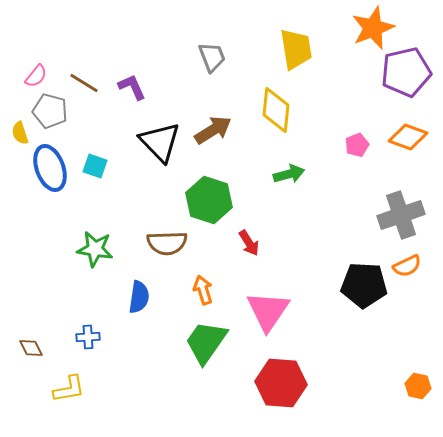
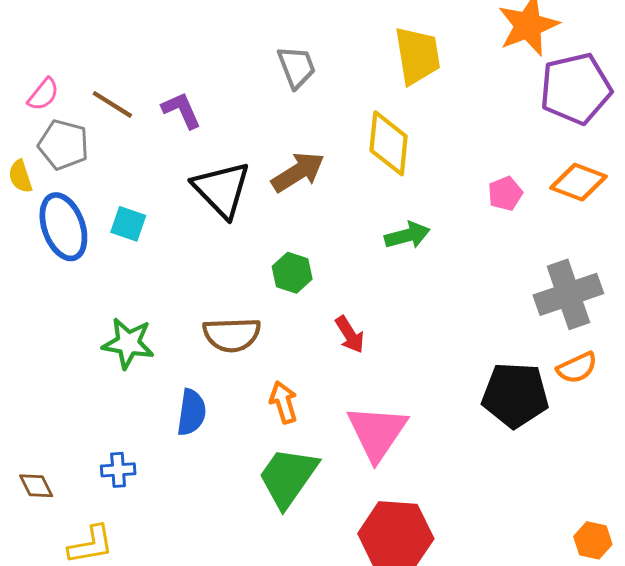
green hexagon: (209, 200) -> (292, 273), size x0.6

